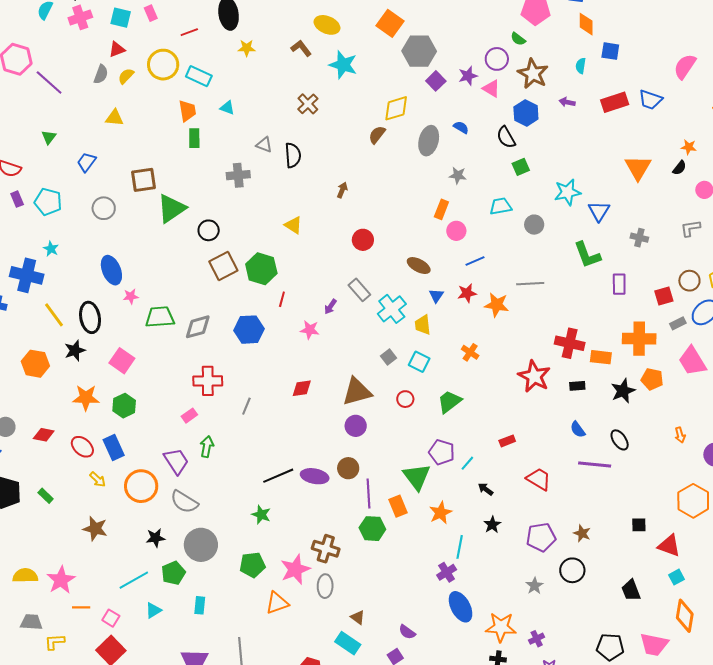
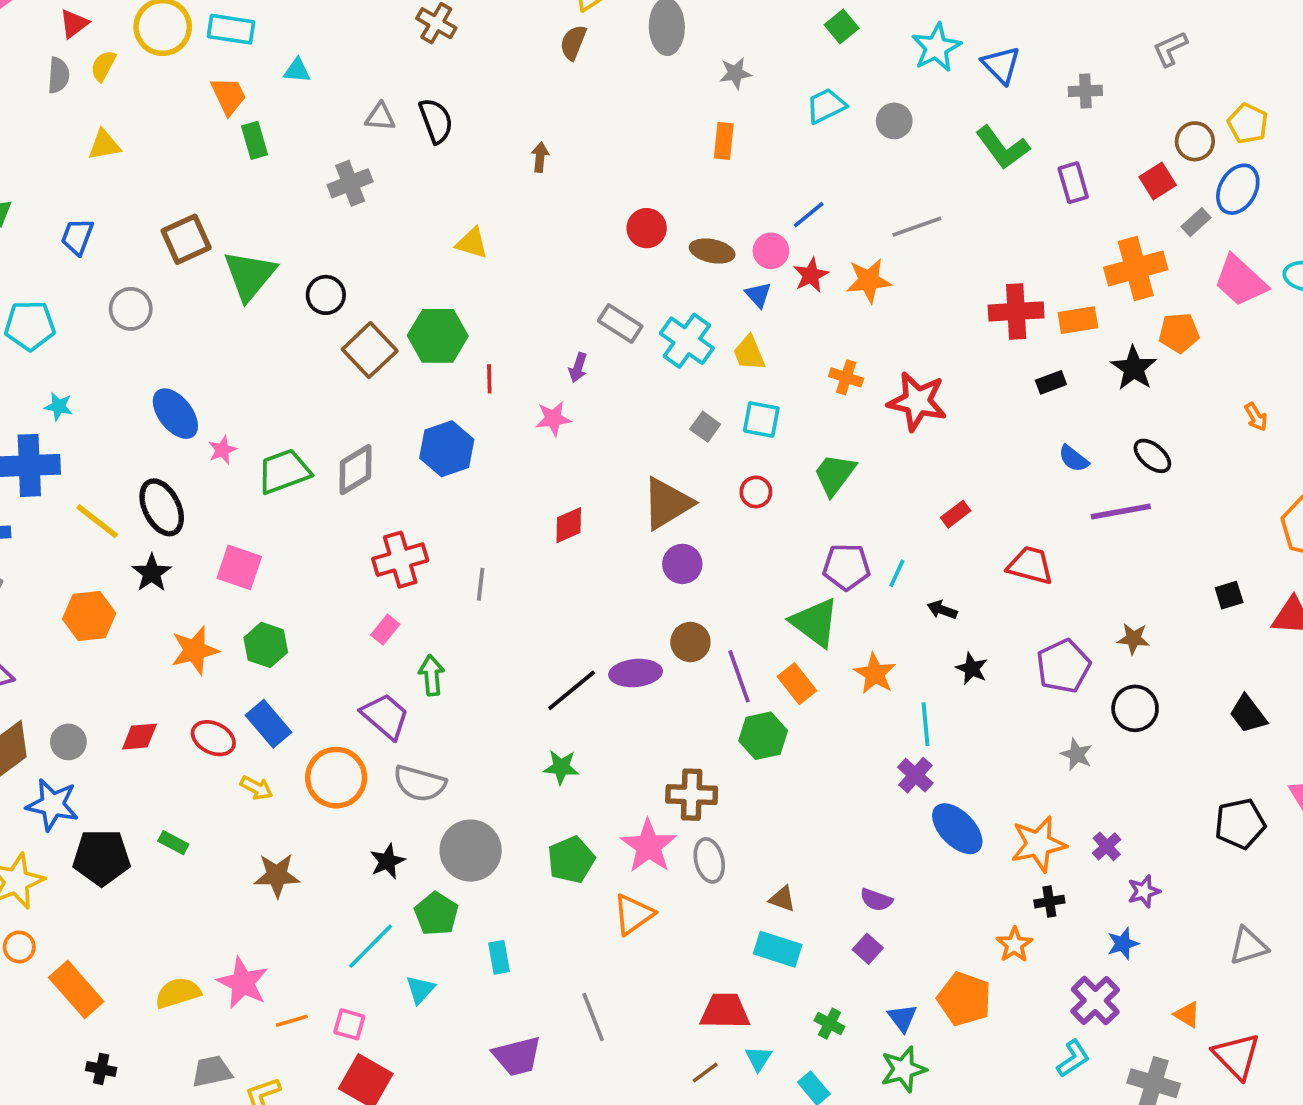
pink circle: (456, 231) -> (771, 251), moved
red circle: (363, 240) -> (647, 228), moved
red star: (534, 376) -> (917, 401), moved

